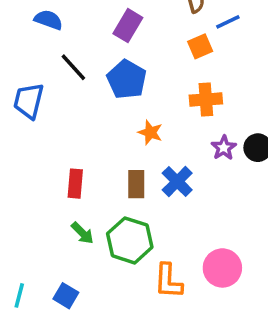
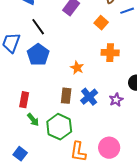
orange square: (200, 46) -> (101, 23), moved, turned -32
blue pentagon: (127, 79) -> (38, 55), moved
purple star: (224, 148) -> (116, 100), moved
red rectangle: (75, 184) -> (24, 100), moved

